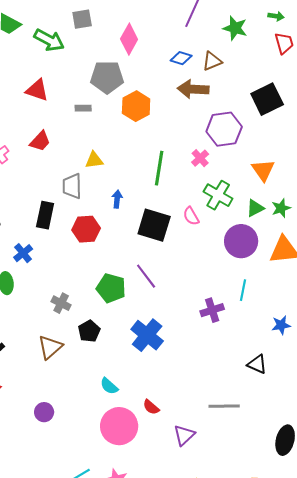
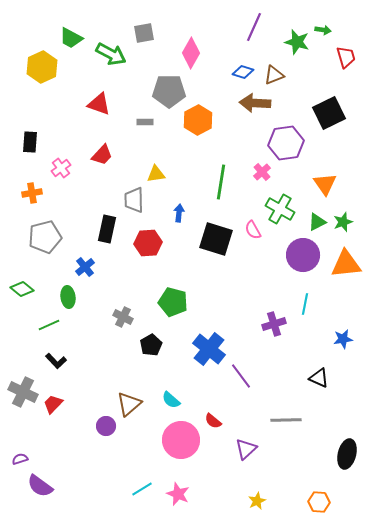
green arrow: (276, 16) -> (323, 30), moved
purple line: (146, 276) -> (241, 376), moved
brown triangle: (50, 347) -> (129, 404), moved

